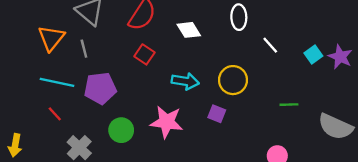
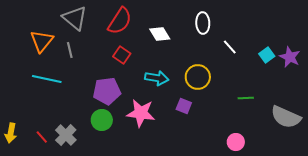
purple pentagon: (100, 88) -> (107, 91), moved
red line: (55, 114) -> (42, 137), moved

